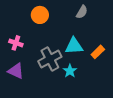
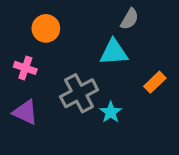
orange circle: (40, 15) -> (46, 28), moved
cyan triangle: (74, 46) -> (114, 52), moved

